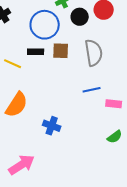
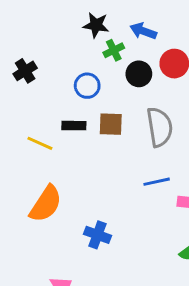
blue circle: (45, 25) -> (87, 86), size x0.6

